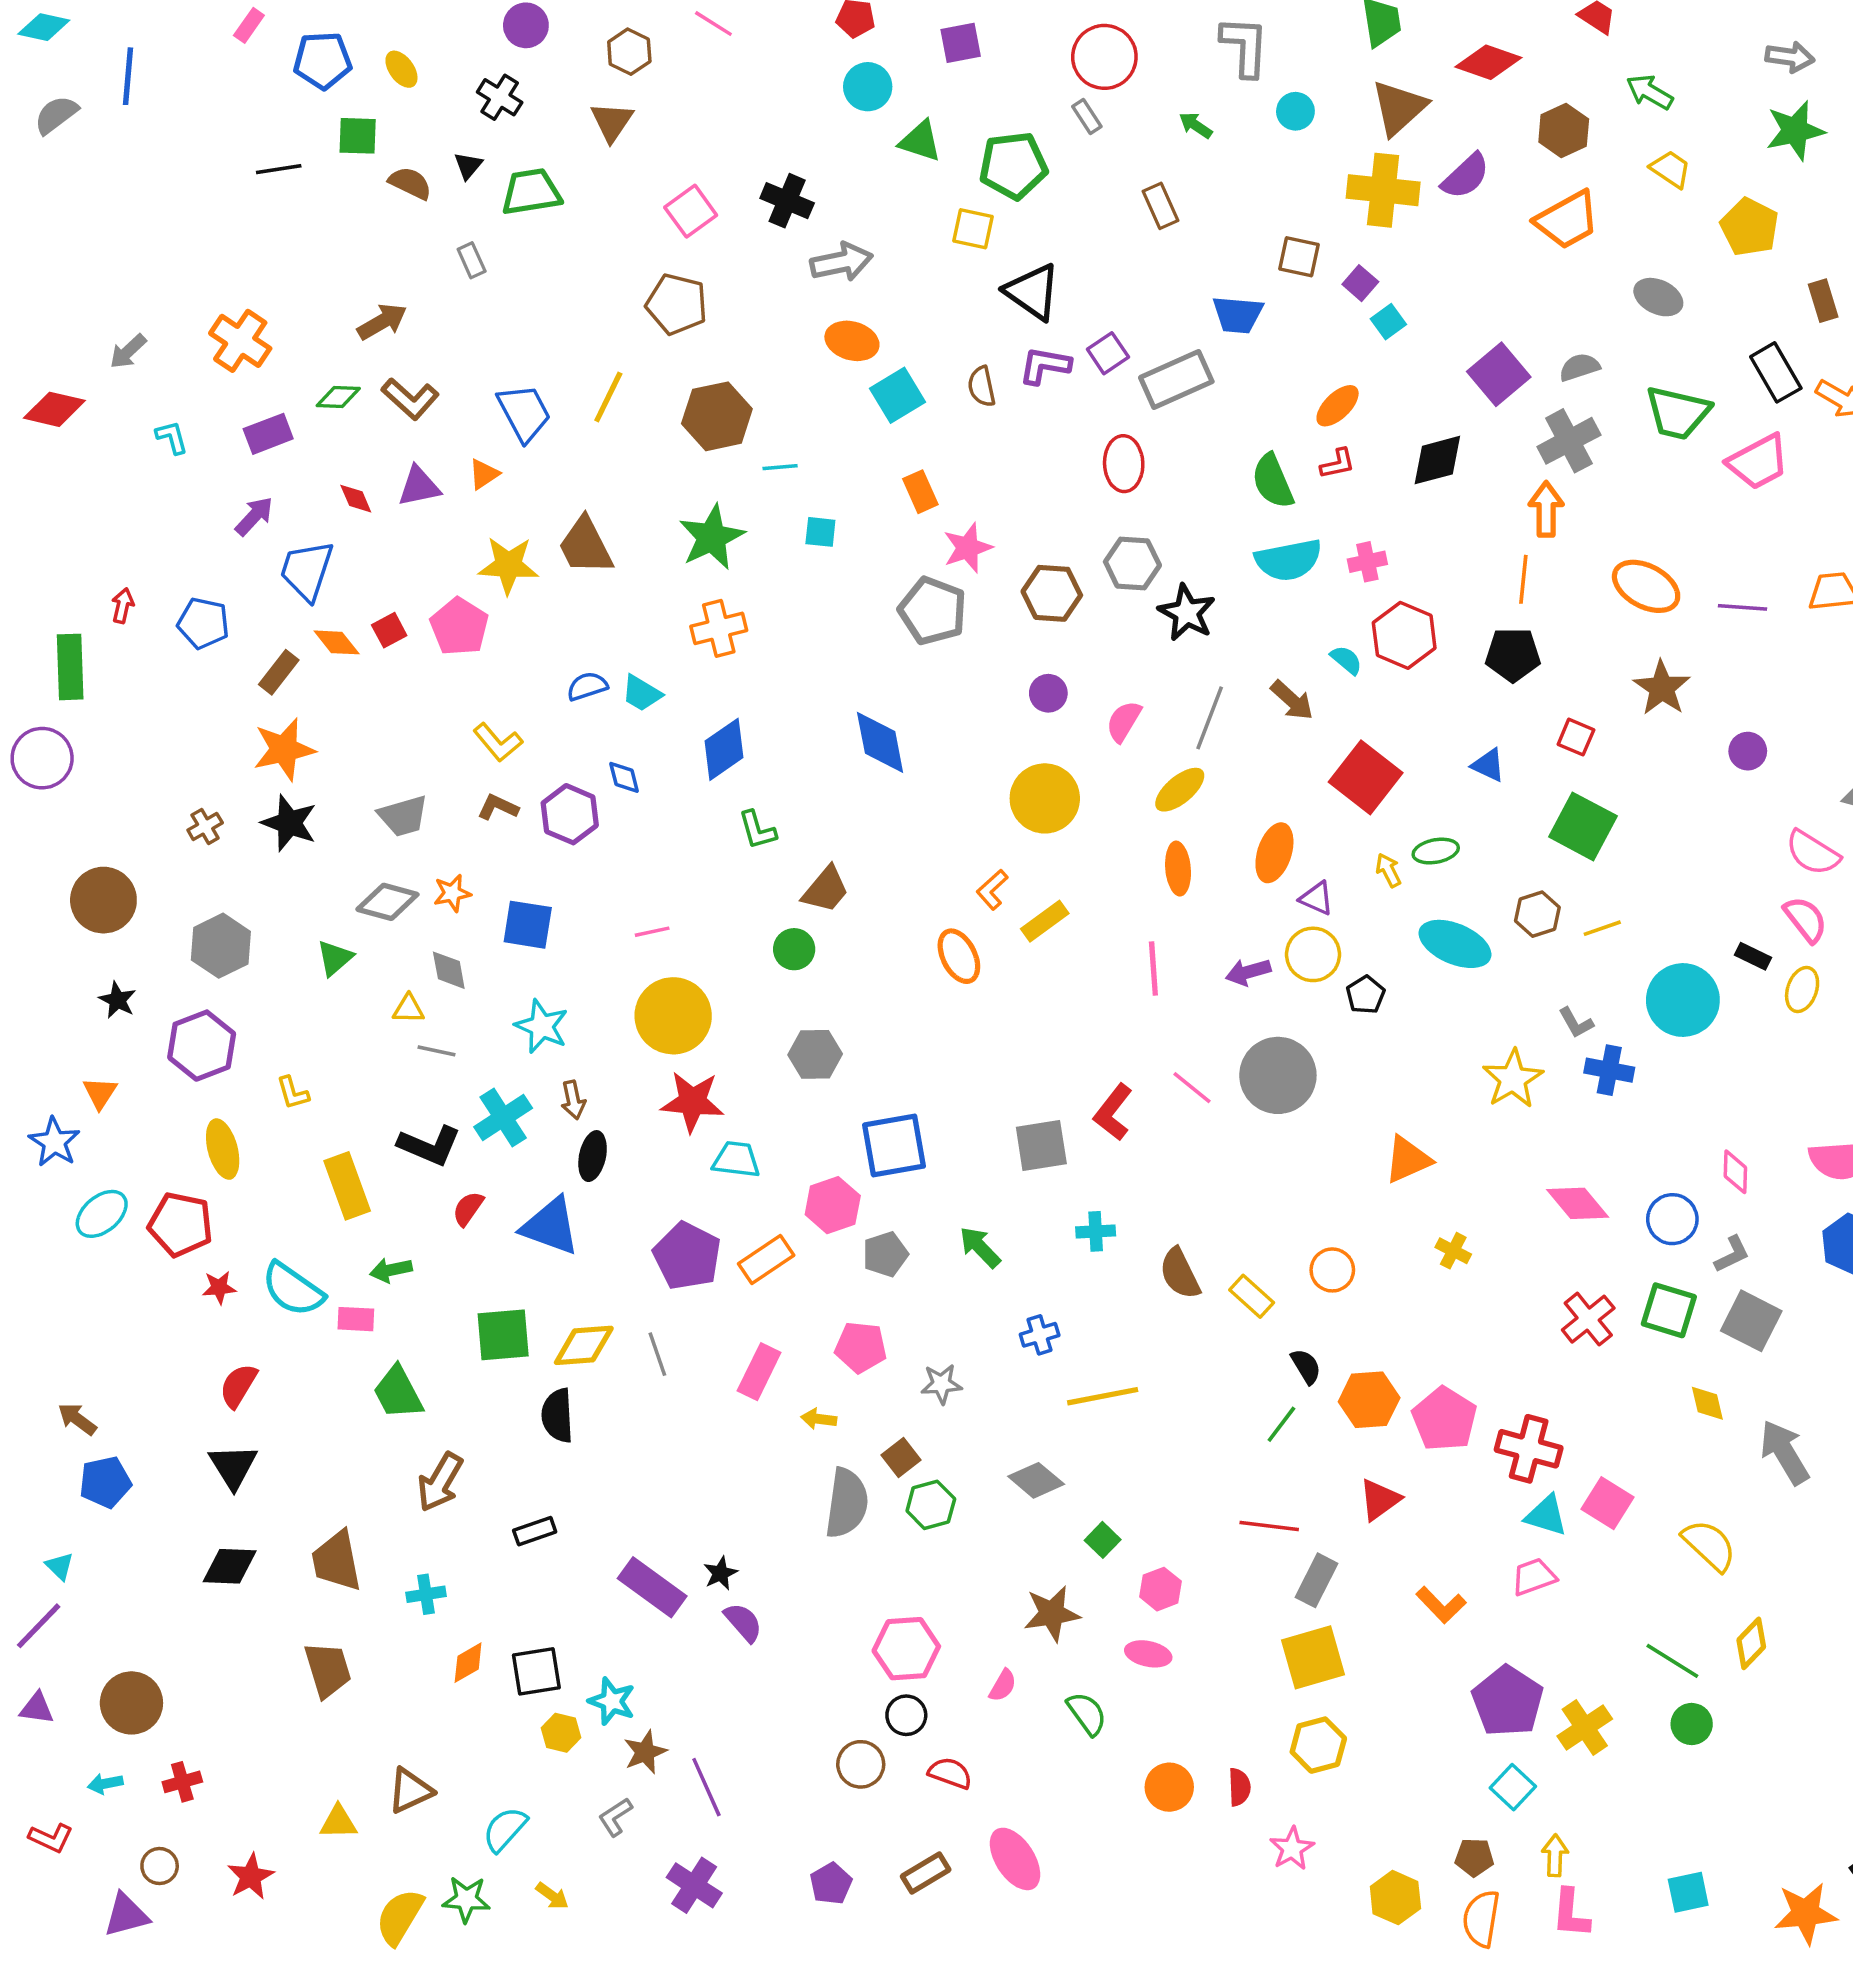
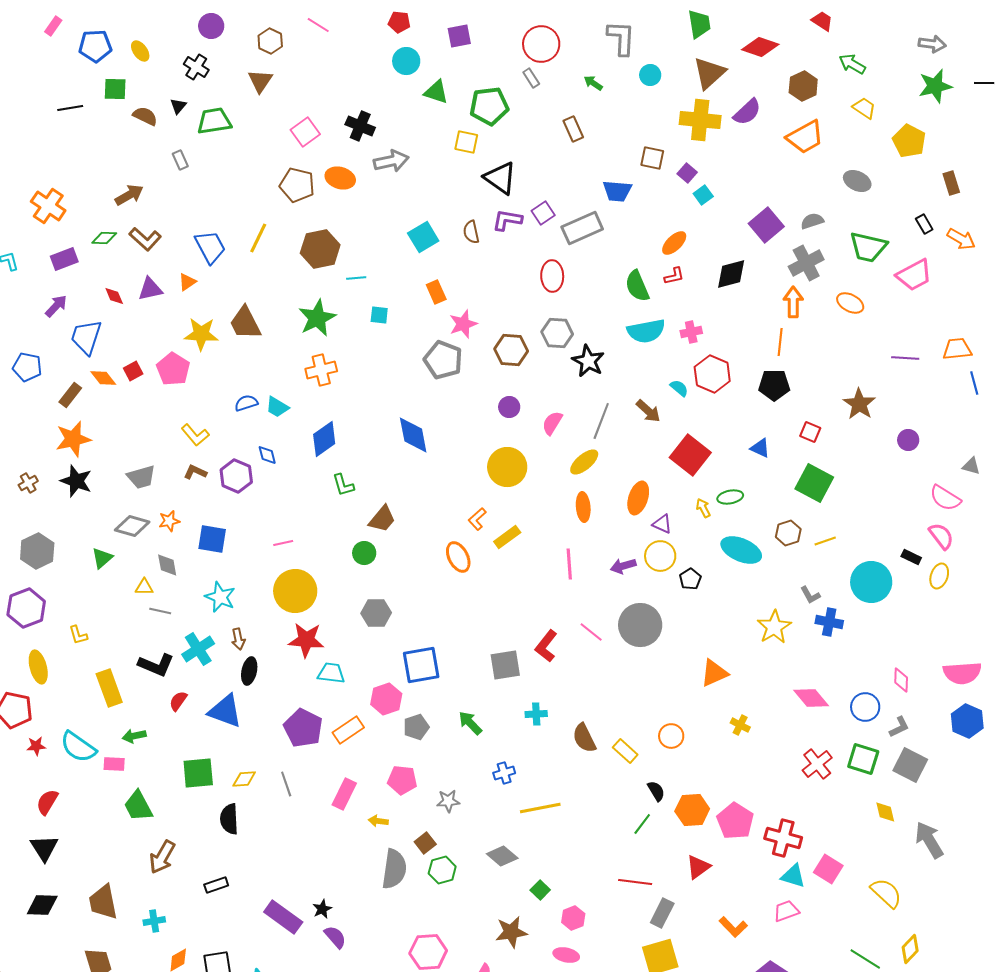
orange ellipse: (852, 341) -> (340, 178), moved
black rectangle: (1776, 372) -> (924, 224), size x0.6
orange ellipse: (1646, 586) -> (850, 303), moved, size x0.7
yellow diamond: (584, 1345) -> (244, 779), size x0.7

